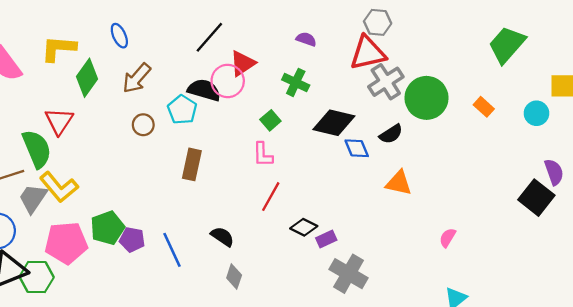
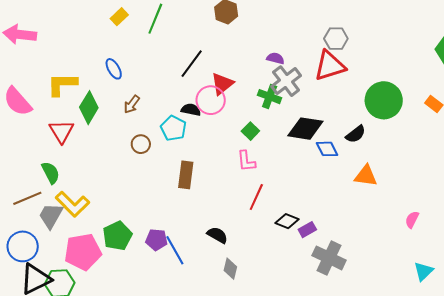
brown arrow: (137, 78) -> (132, 104), size x0.7
gray cross: (386, 82) -> (286, 81), moved
black semicircle: (204, 90) -> (191, 110), size x0.7
red triangle: (59, 121) -> (61, 131), moved
green semicircle: (37, 149) -> (51, 173), size x0.7
purple pentagon: (132, 240) -> (156, 240), moved

